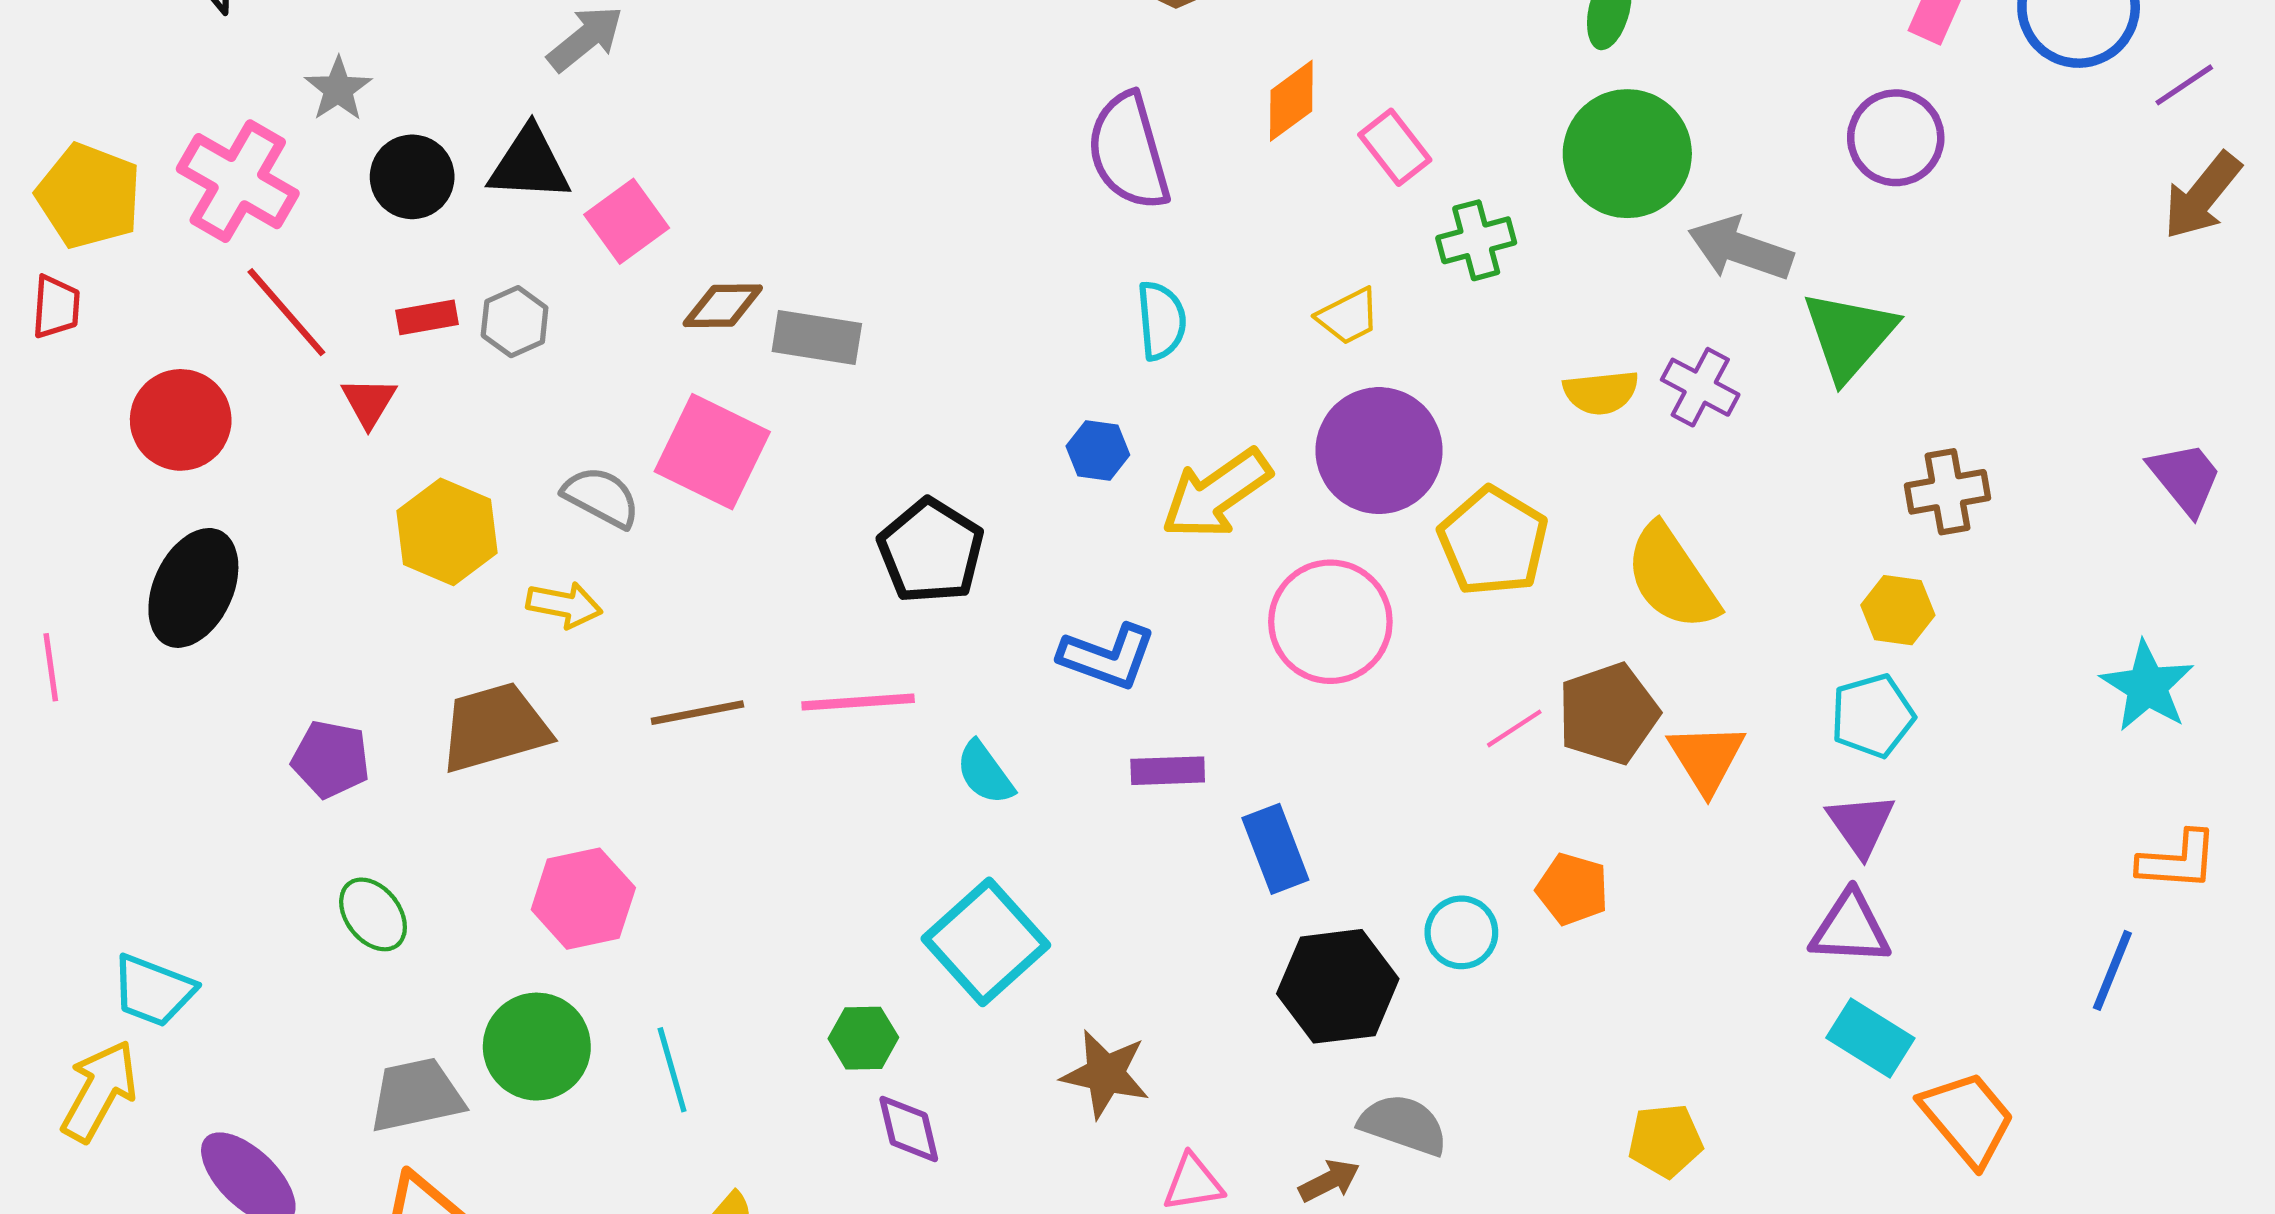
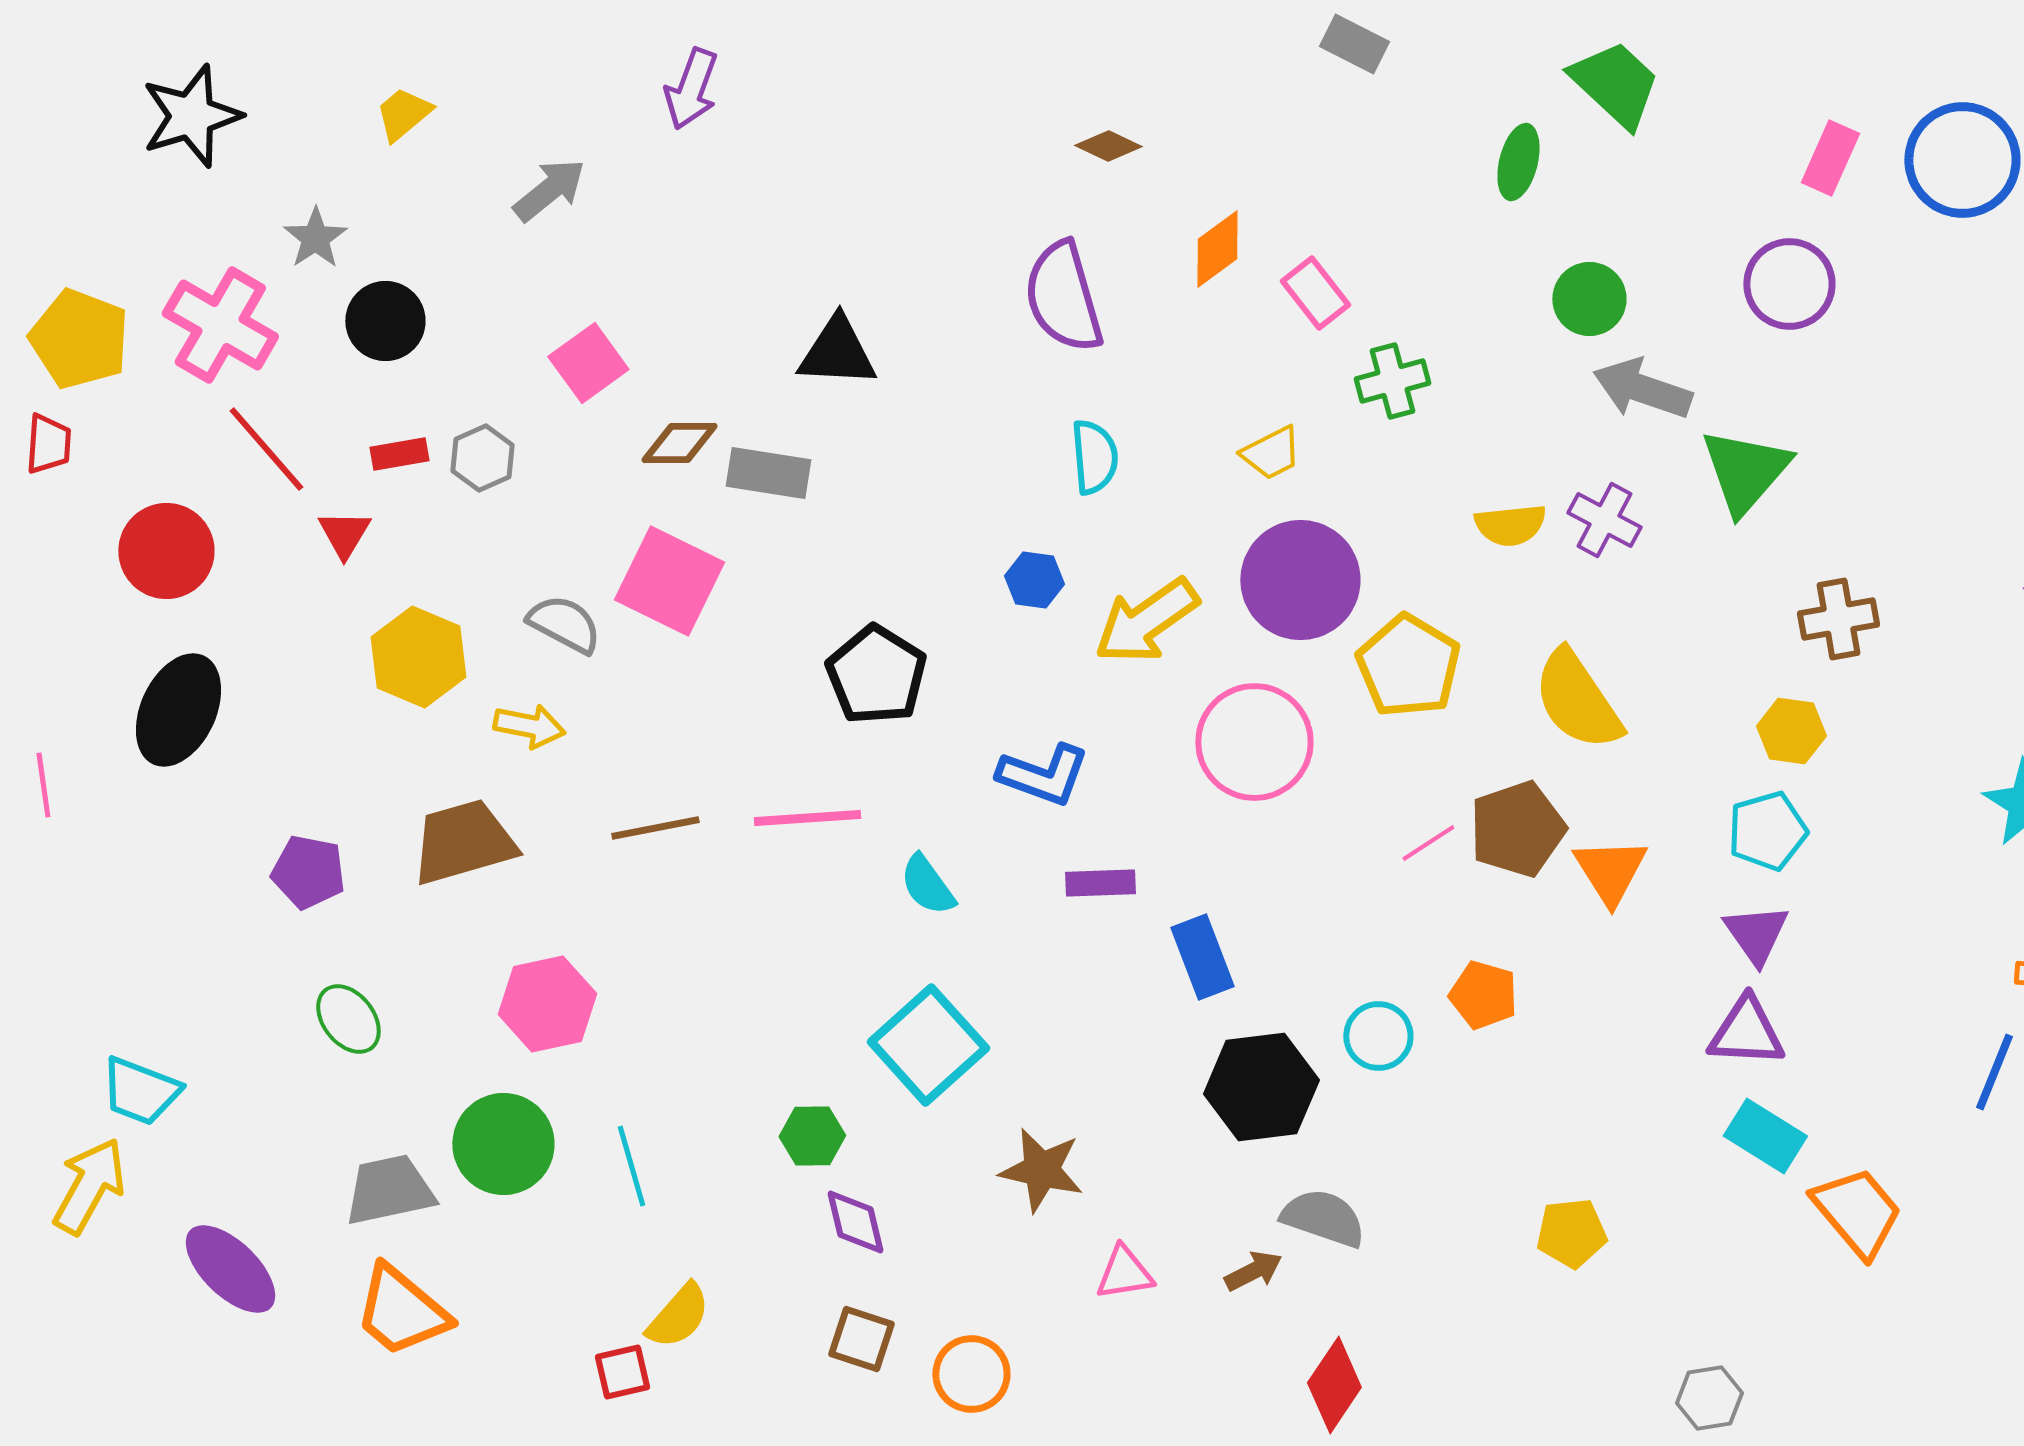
green circle: (1627, 154) -> (1589, 299), moved, size x0.6
black triangle: (529, 164) -> (837, 352), moved

